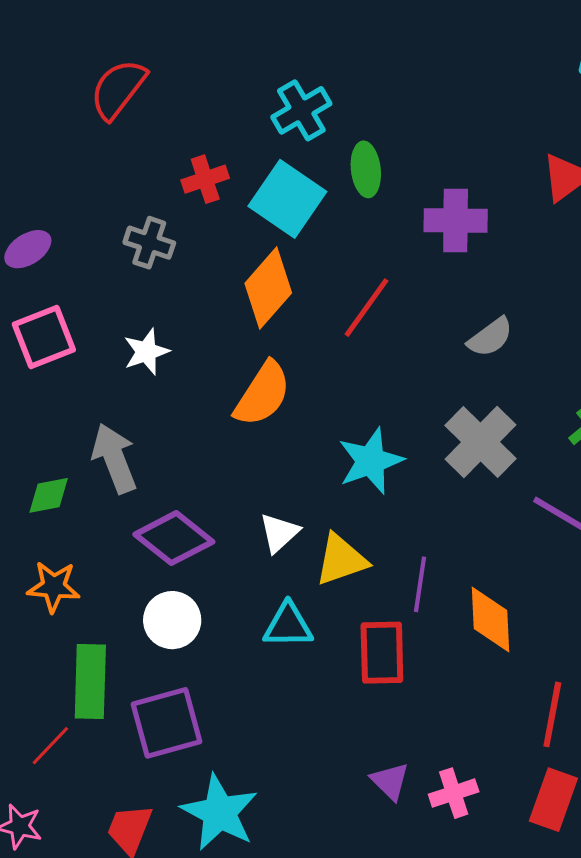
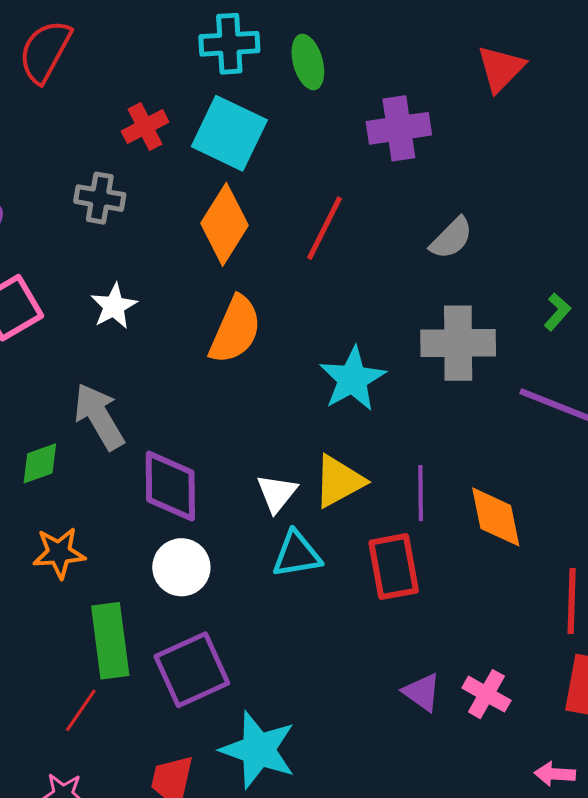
cyan cross: (301, 110) -> (229, 44), turned 36
green ellipse: (366, 169) -> (308, 62), moved
gray cross: (481, 442) -> (458, 343), turned -36
white triangle: (279, 533) -> (277, 493), moved
purple diamond: (174, 538) -> (170, 486), turned 60
pink cross: (454, 793) -> (486, 694), turned -33

